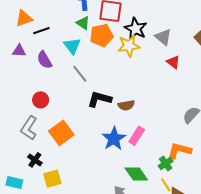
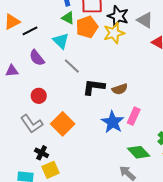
purple triangle: (19, 51) -> (12, 71), moved
gray L-shape: (29, 128) -> (32, 124), turned -60
yellow square: (52, 179) -> (50, 170), moved

